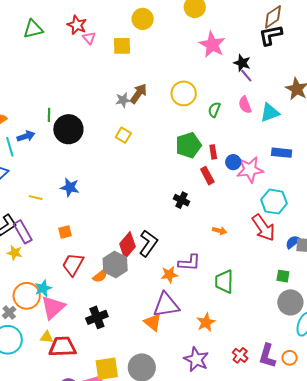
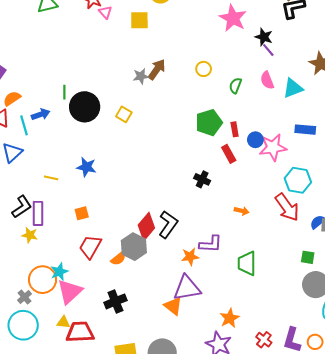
yellow circle: (184, 93) -> (204, 69), size x0.6
yellow square: (123, 135) -> (124, 114), moved
purple rectangle: (23, 232) -> (38, 213), turned 30
orange star: (206, 322) -> (229, 318), moved

